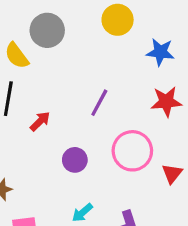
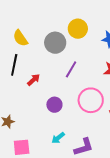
yellow circle: (118, 20) -> (78, 29), moved
gray circle: (47, 30) -> (55, 43), moved

